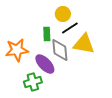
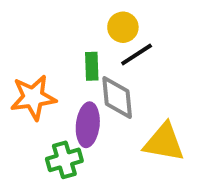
yellow triangle: (84, 44) -> (164, 142), moved
purple ellipse: (45, 64) -> (88, 125), turned 50

